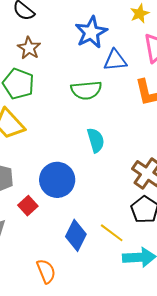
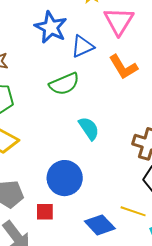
red square: (28, 206) -> (45, 212), turned -30
blue diamond: (76, 235) -> (100, 225), turned -52

